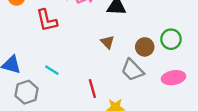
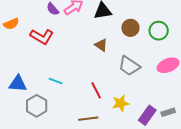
red L-shape: (47, 20) -> (42, 37), turned -35
brown circle: (145, 47) -> (130, 28), moved

